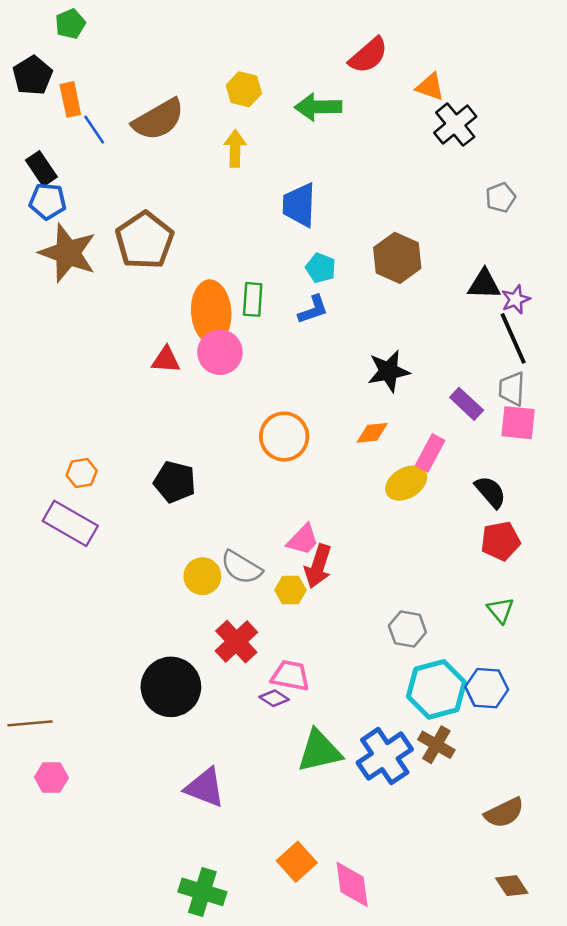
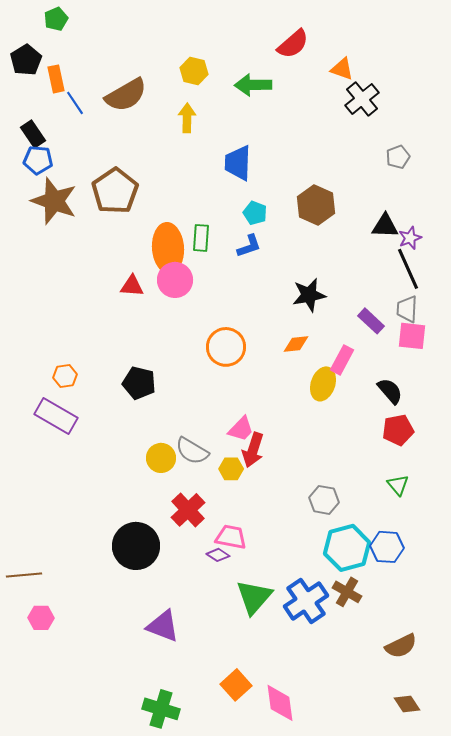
yellow ellipse: (406, 483) -> (323, 384), turned -40
green triangle: (319, 751) -> (254, 597), turned -36

